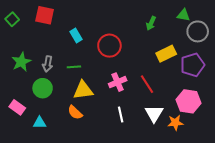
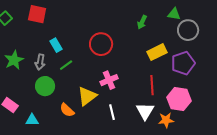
cyan rectangle: (76, 35) -> (56, 45), moved
green line: (74, 67) -> (66, 65), turned -32
red line: (147, 84) -> (152, 85), moved, turned 30
green circle: (43, 88) -> (45, 86), moved
yellow triangle: (83, 90) -> (87, 96), moved, turned -30

